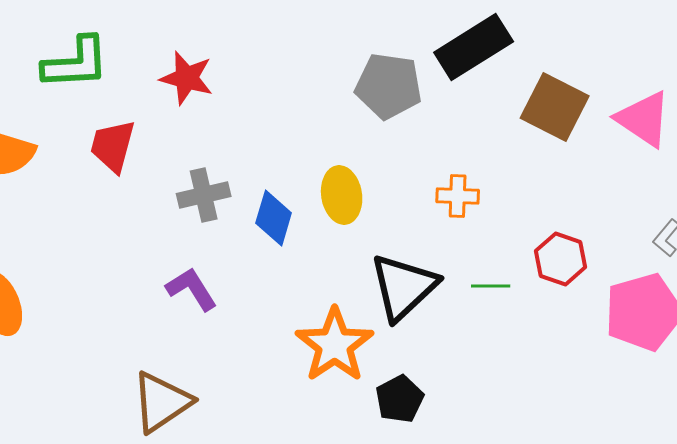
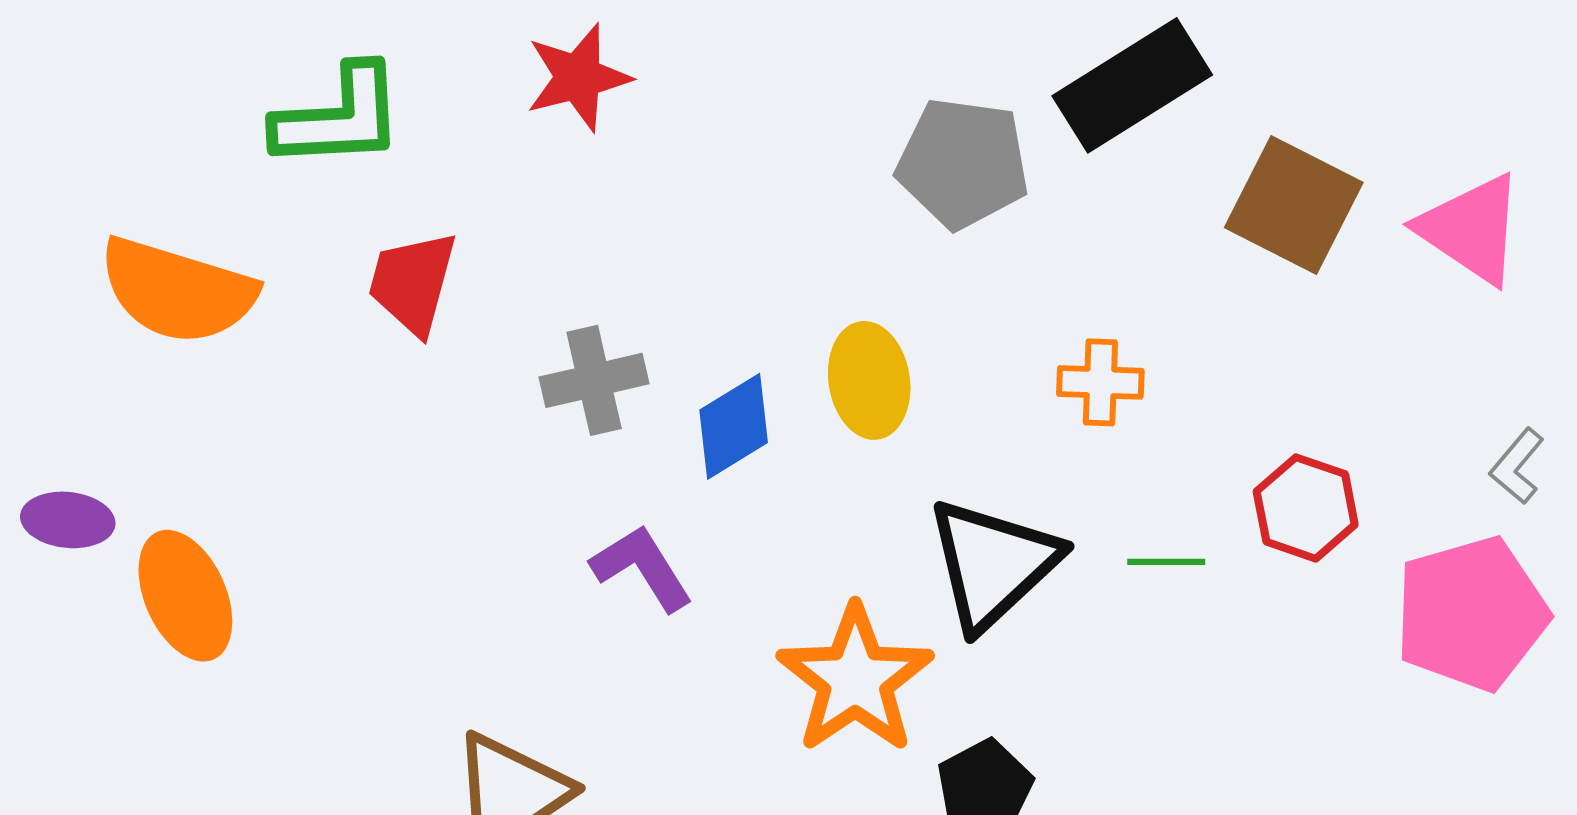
red star: (187, 78) -> (578, 77), moved, turned -30
blue diamond: (274, 218) -> (734, 426), turned 42
purple L-shape: (192, 289) -> (642, 568), moved

